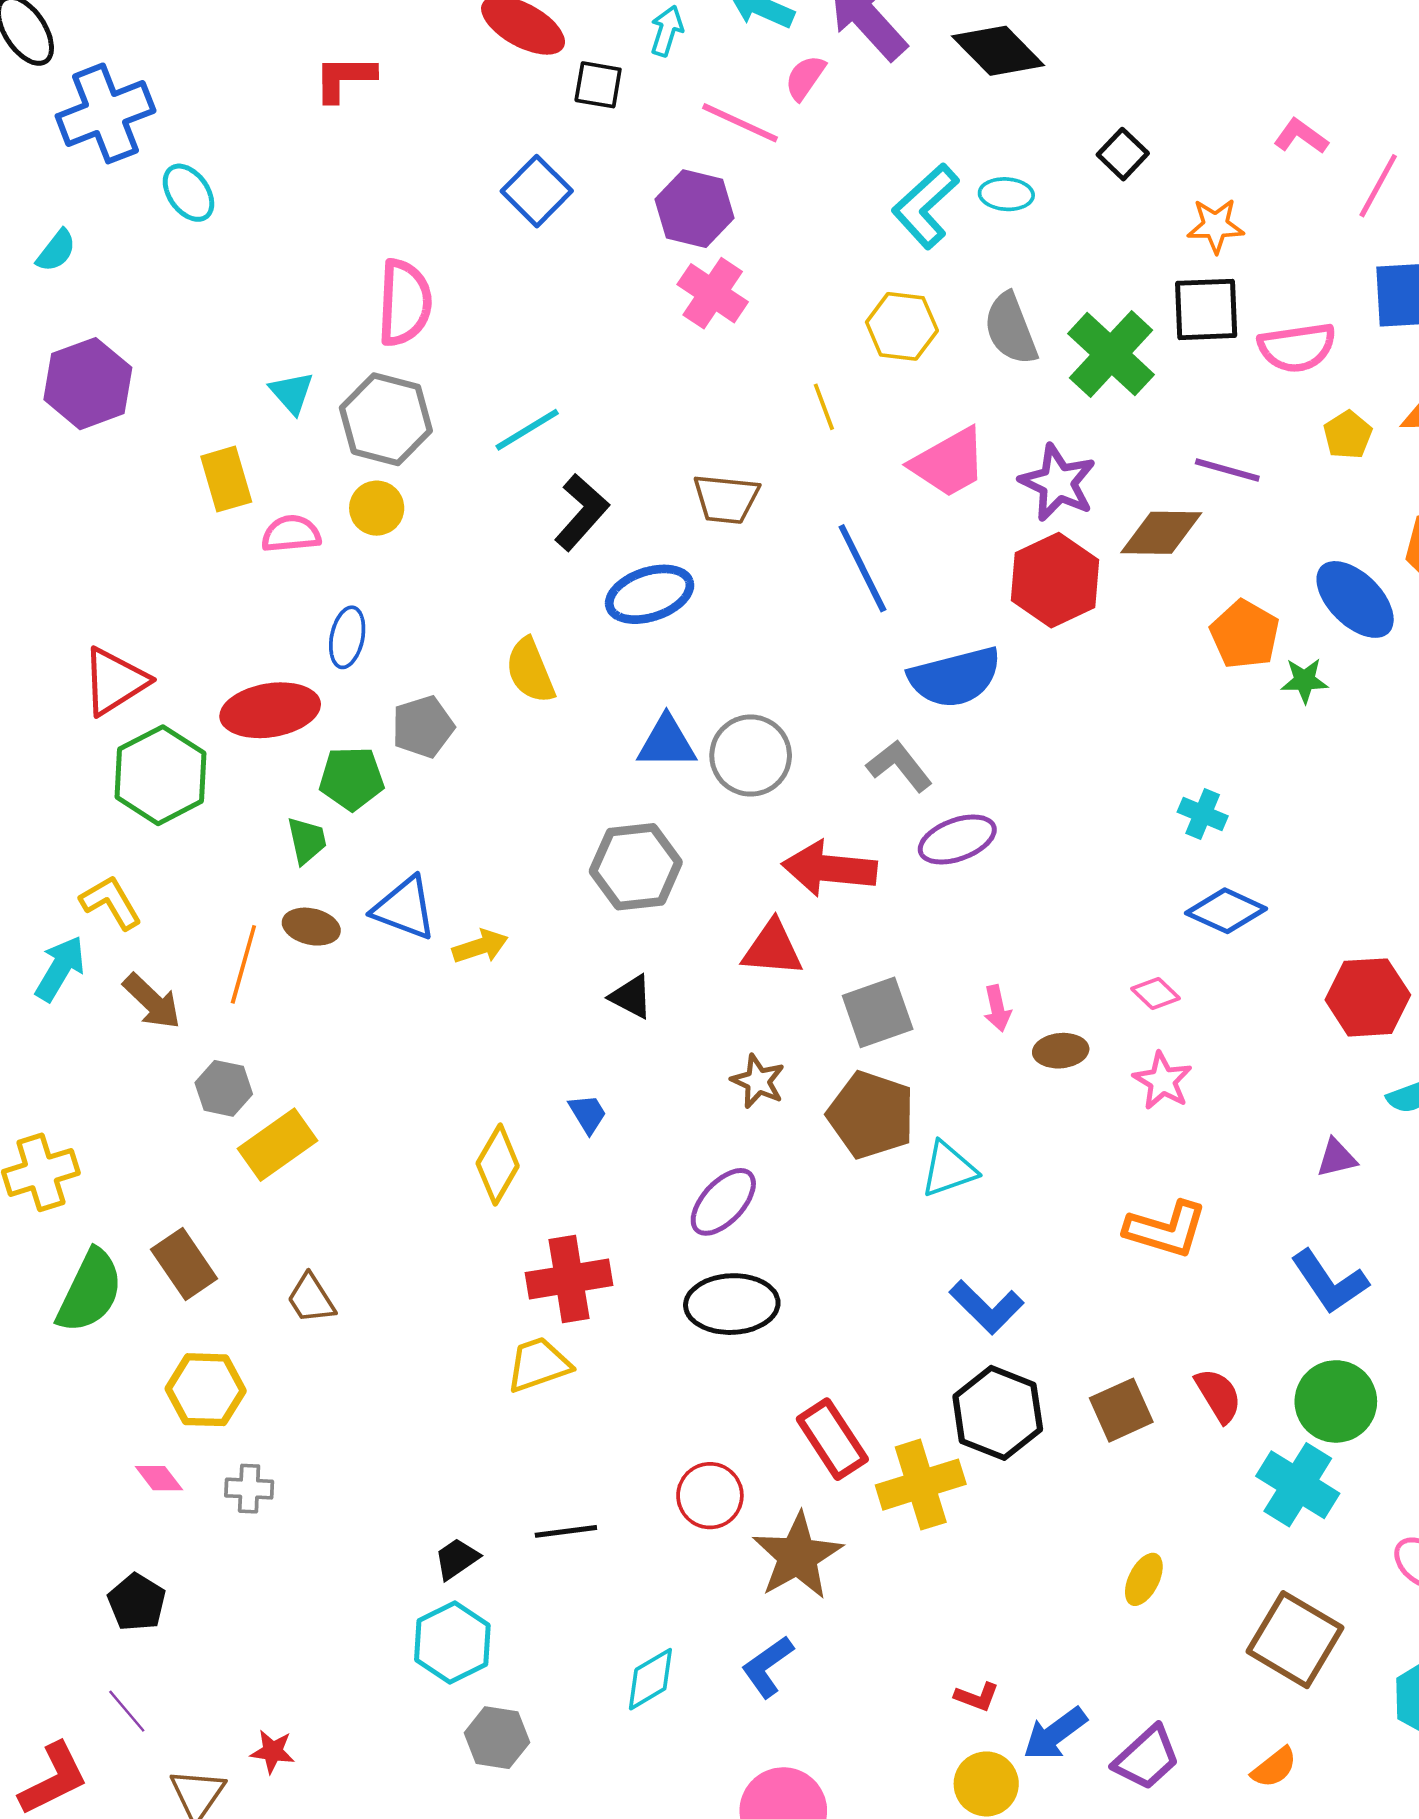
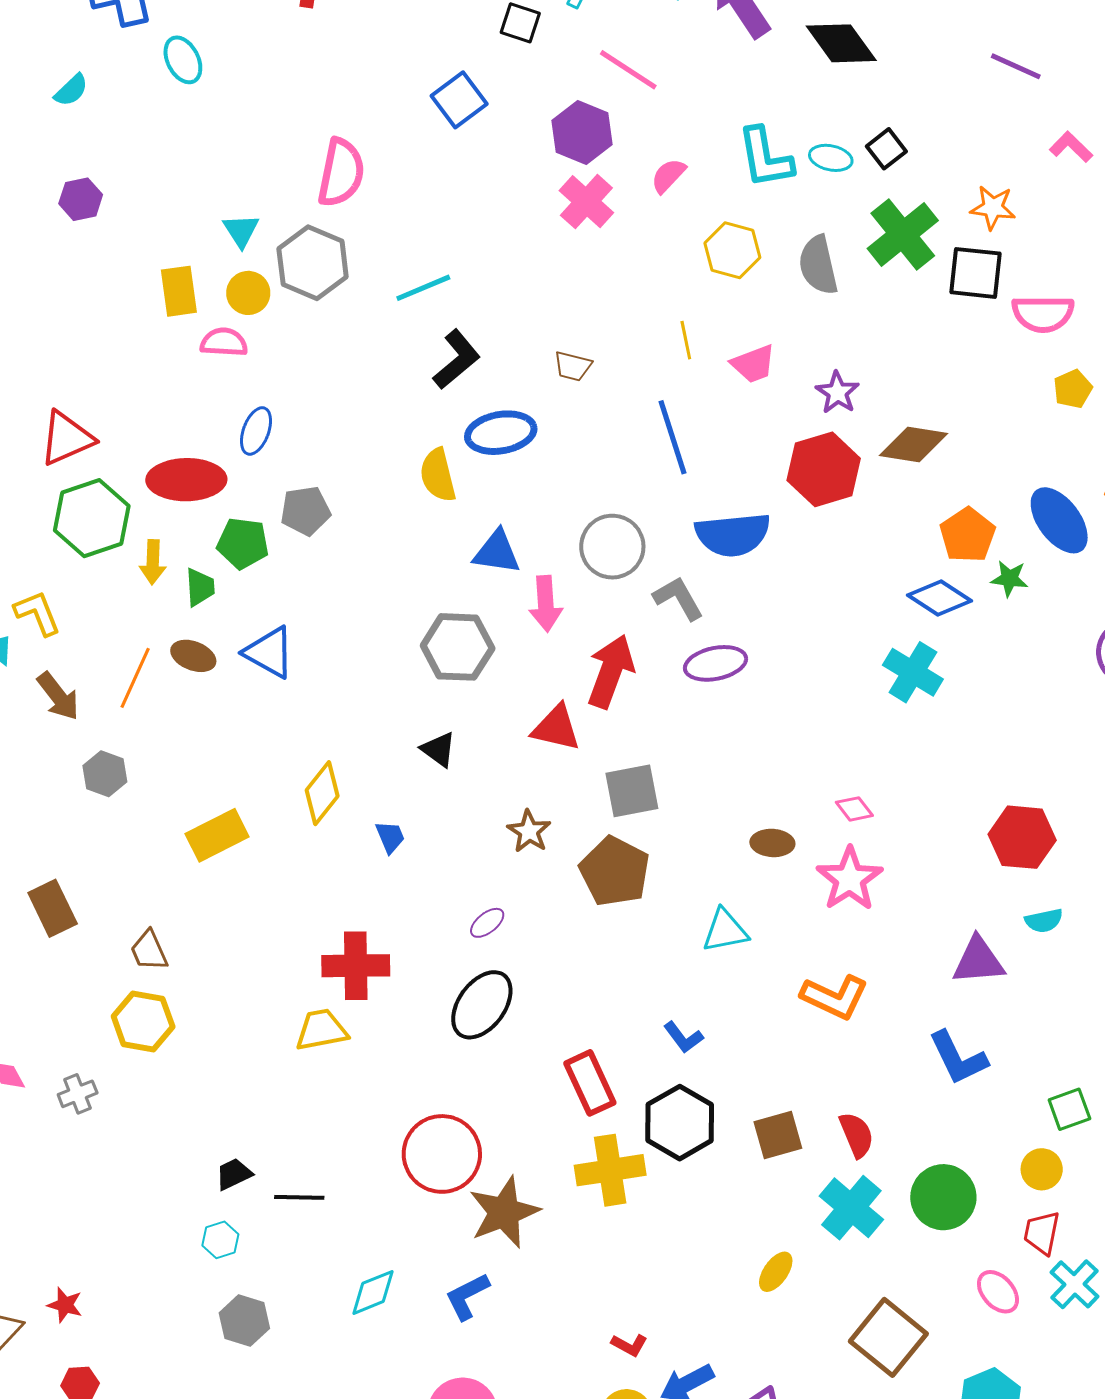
pink semicircle: (805, 78) -> (668, 176), moved
black square: (1123, 154) -> (886, 149), moved
cyan L-shape: (925, 206) -> (765, 158), turned -66
green cross: (1111, 354) -> (903, 234), moved
purple hexagon: (88, 384) -> (81, 199), size x0.6
yellow line: (824, 407) -> (686, 340), moved
pink trapezoid: (949, 463) -> (753, 364), size x0.7
purple line: (1227, 470) -> (1016, 66), moved
purple star: (1058, 483) -> (837, 393), size x0.7
brown trapezoid: (726, 499) -> (573, 366), size x0.7
yellow circle: (377, 508) -> (248, 293), moved
yellow semicircle: (530, 671) -> (438, 475), moved
gray circle: (751, 756) -> (612, 547), moved
cyan cross: (1203, 814) -> (913, 672), size x1.5
red arrow: (829, 869) -> (611, 671), turned 96
blue diamond: (1226, 911) -> (939, 598), moved
yellow arrow: (480, 946) -> (153, 562), moved, turned 102
pink arrow: (997, 1008) -> (546, 604), moved, size x1.5
pink star: (1163, 1081) -> (850, 879), size x1.4
yellow rectangle: (278, 1145) -> (217, 835), moved
purple triangle: (1337, 1158) -> (978, 961), size x1.6
yellow diamond: (498, 1165) -> (322, 793), moved
cyan triangle: (949, 1169) -> (725, 931), moved
purple ellipse: (723, 1202) -> (487, 923), size x0.6
black ellipse: (732, 1304) -> (482, 1005), turned -60
blue L-shape: (987, 1307) -> (683, 1037), size x0.7
yellow hexagon: (206, 1390) -> (143, 1021), moved
green circle: (1336, 1401) -> (943, 1197), moved
red rectangle: (832, 1439) -> (590, 1083), moved
cyan cross: (1298, 1485) -> (851, 1208), moved
gray cross: (249, 1489) -> (78, 1094), turned -33
red circle: (710, 1496) -> (442, 1154), size x1.5
black line: (566, 1531) -> (299, 1197), moved
cyan hexagon: (452, 1643) -> (220, 1240), size x0.6

